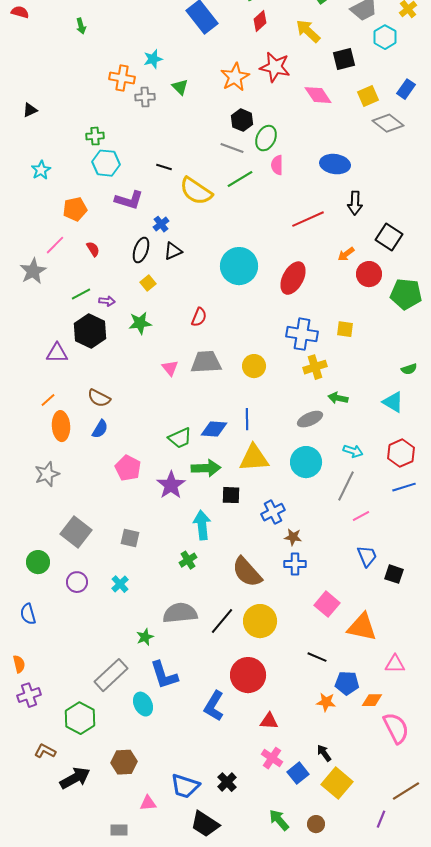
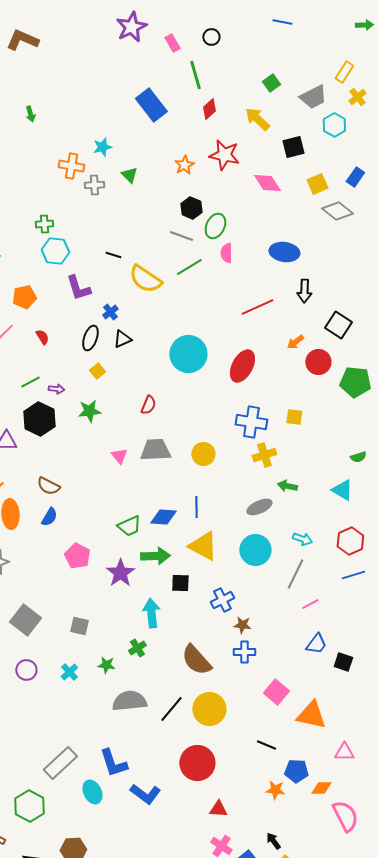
orange star: (235, 77) -> (184, 165), size x0.7
purple L-shape: (129, 200) -> (78, 288), turned 56
yellow triangle: (254, 458) -> (203, 546), turned 32
blue trapezoid: (367, 556) -> (316, 644), turned 60
green star: (145, 637) -> (106, 665), moved, turned 30
blue L-shape: (214, 706) -> (145, 794), moved, turned -84

